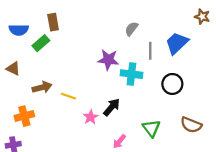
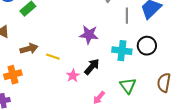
purple star: (108, 60) -> (89, 35), moved
cyan cross: (131, 74) -> (122, 51), moved
brown semicircle: (191, 125) -> (164, 83), turned 78

